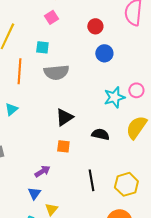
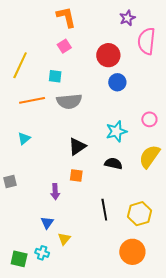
red circle: (95, 26) -> (108, 55), size x1.5
orange line: (19, 71) -> (32, 100), turned 75
cyan star: (114, 97) -> (116, 131), moved
purple arrow: (42, 171) -> (55, 192), moved, turned 119

